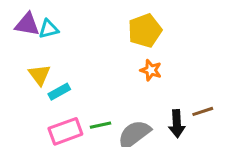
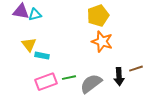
orange star: (151, 70) -> (102, 42), size x1.5
cyan rectangle: (59, 92) -> (42, 56), turned 40

